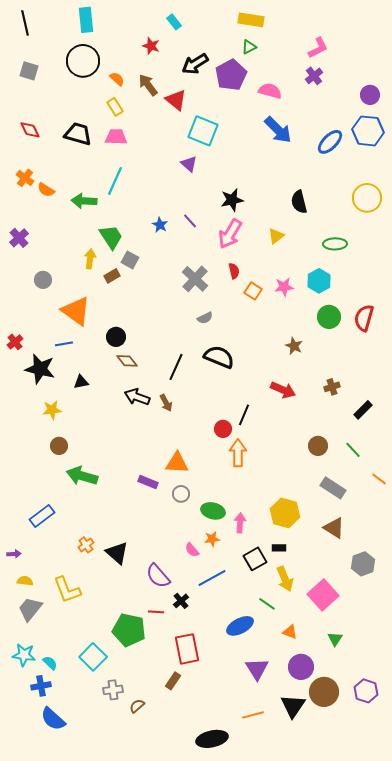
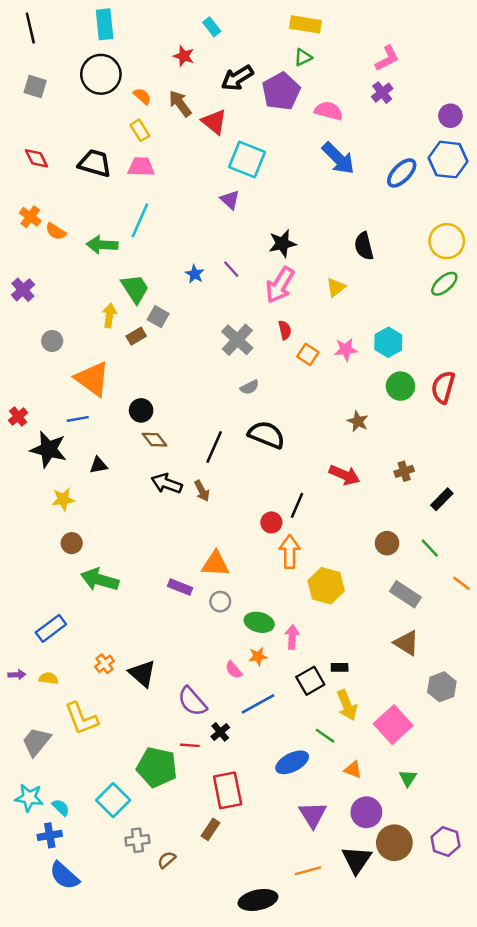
green ellipse: (335, 244) -> (444, 284), moved, turned -40
yellow hexagon: (285, 513) -> (326, 586), moved
yellow semicircle: (25, 581) -> (49, 678), moved

